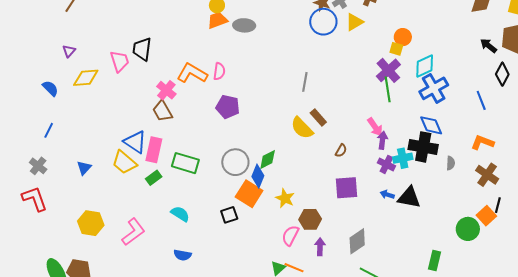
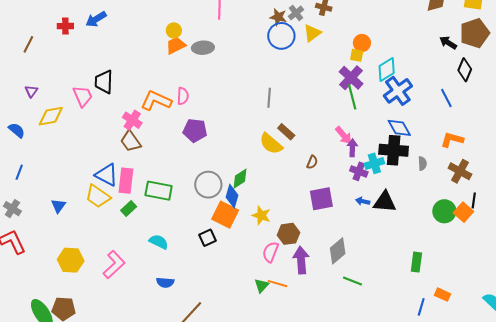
green circle: (468, 229) -> (444, 211), moved
purple arrow: (320, 247) -> (301, 260), size x1.5

